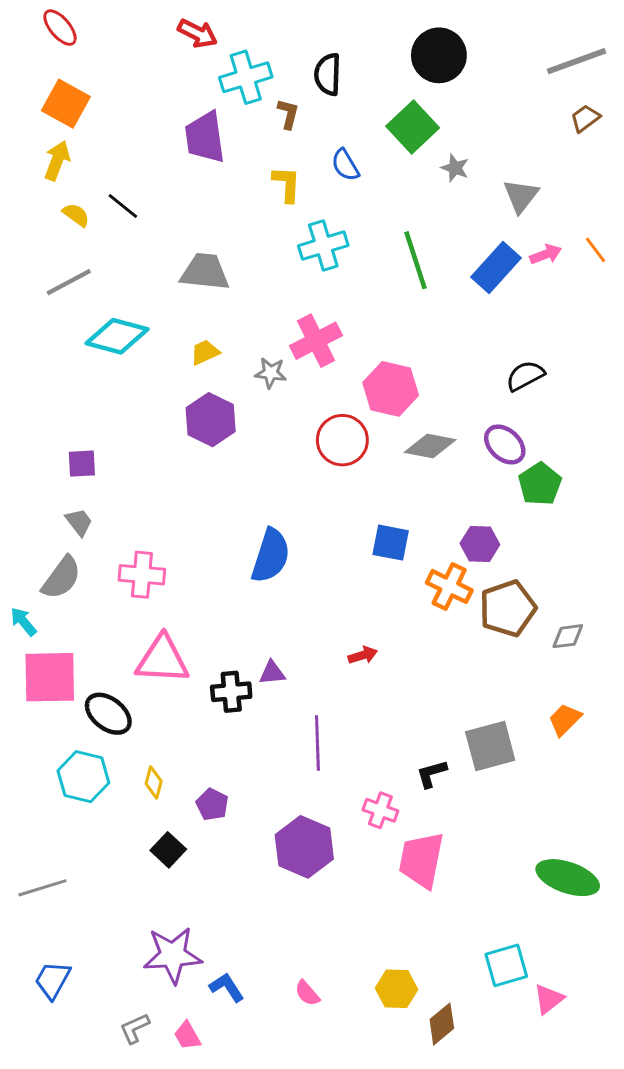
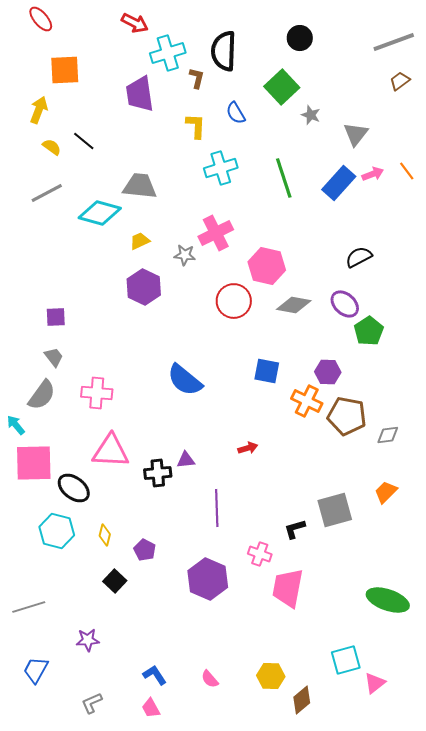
black circle: (439, 55) -> (300, 38), size x0.7
black semicircle: (328, 74) -> (224, 51), size x1.4
orange square: (66, 104) -> (65, 70), moved, turned -32
cyan diamond: (117, 336) -> (100, 213), moved
blue semicircle: (271, 556) -> (185, 380), turned 111
brown pentagon: (508, 608) -> (347, 416), turned 30
purple star: (173, 955) -> (88, 640), moved, size x0.6
pink trapezoid: (187, 1036) -> (151, 708), moved

